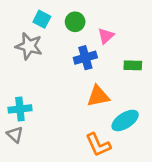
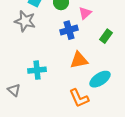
green rectangle: (133, 65) -> (106, 36), turned -56
cyan cross: (20, 109) -> (37, 70), moved

